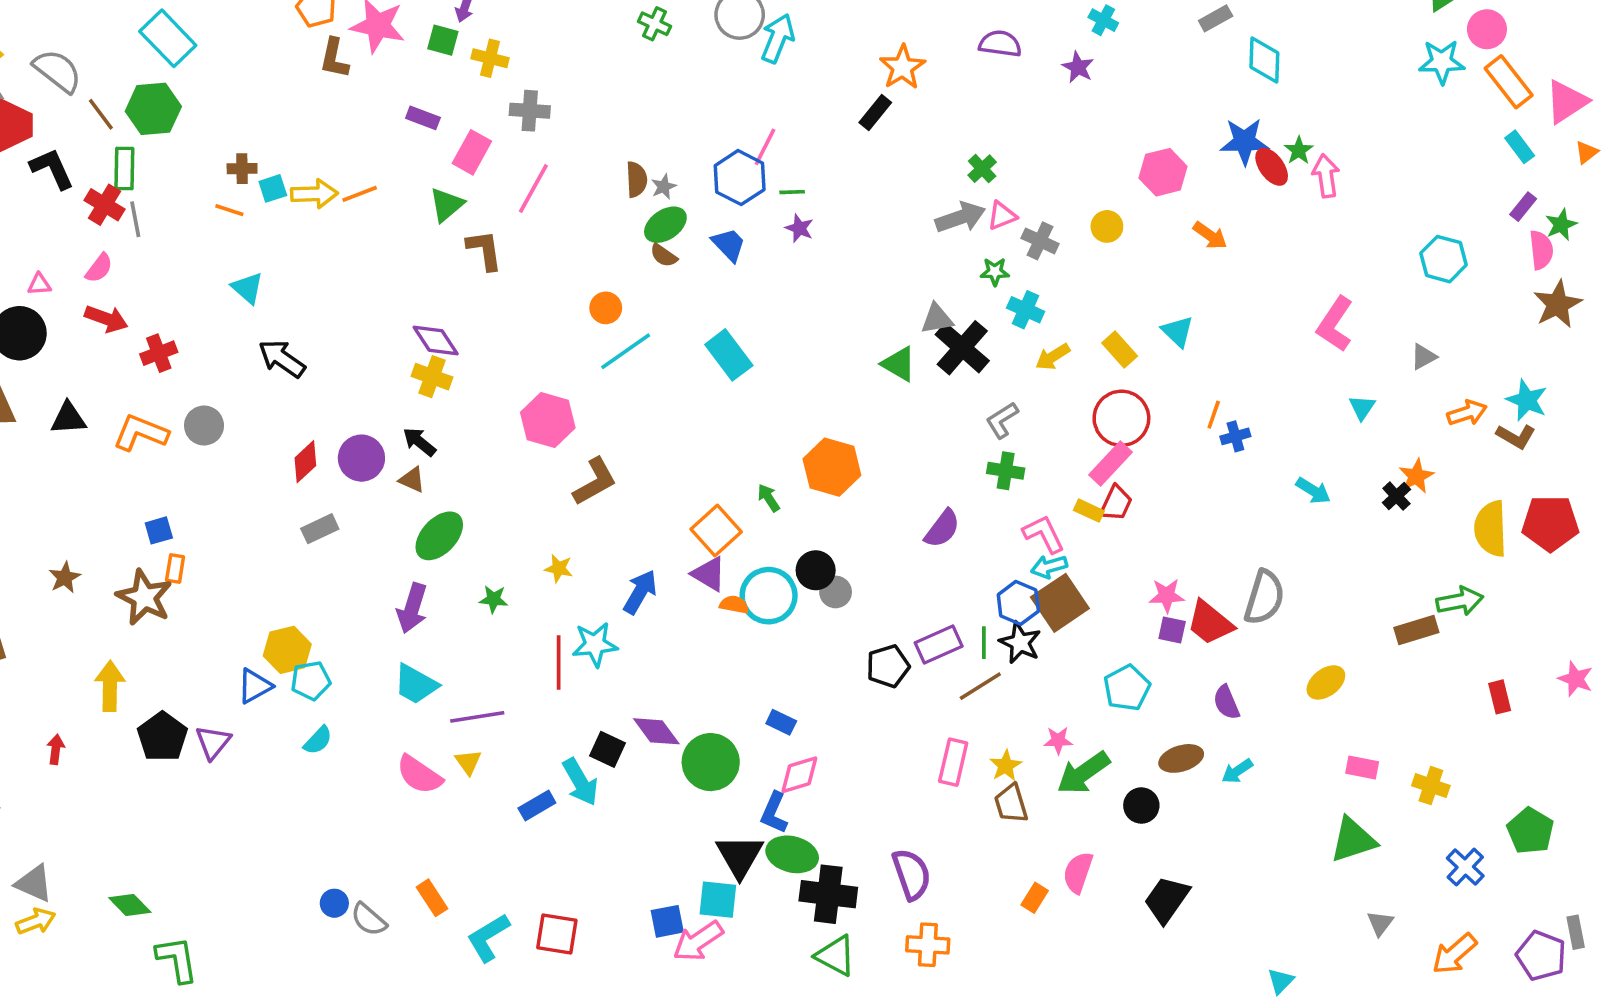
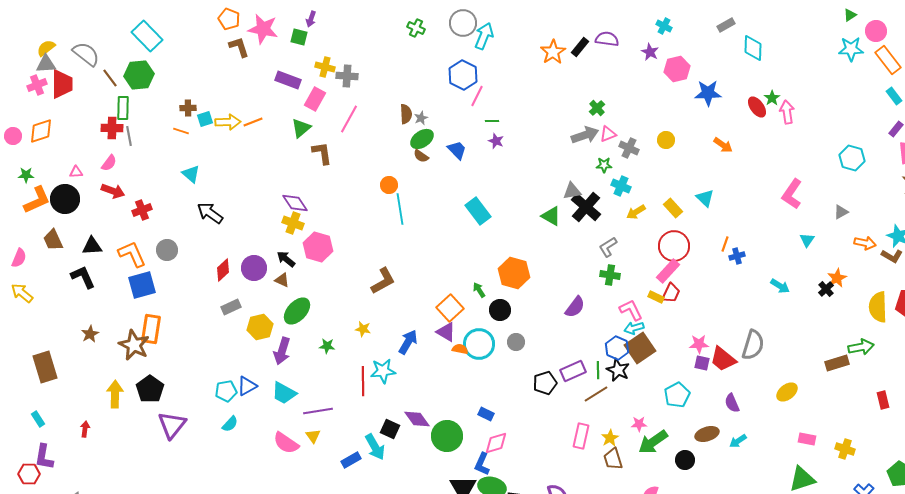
brown L-shape: (334, 58) -> (239, 47), turned 150
yellow cross: (490, 58) -> (325, 67), moved
black rectangle: (875, 112) -> (580, 47), moved
purple rectangle: (423, 118) -> (288, 80), size x1.4
blue star: (1244, 141) -> (708, 93), moved
black L-shape: (52, 169) -> (83, 277), moved
pink hexagon: (1163, 172) -> (677, 69), moved
blue hexagon: (740, 178) -> (463, 75), moved
red cross: (104, 205) -> (112, 128), turned -30
cyan line: (626, 351) -> (400, 209), turned -64
cyan rectangle: (729, 355) -> (478, 211), moved
orange arrow: (1467, 413) -> (865, 243), turned 30
pink hexagon: (548, 420) -> (318, 247), moved
orange L-shape: (141, 433) -> (132, 254), turned 44
blue square: (159, 530) -> (142, 285), moved, size x1.8
orange rectangle: (175, 568) -> (151, 329), size x1.8
black circle: (816, 570) -> (500, 310), moved
yellow hexagon: (287, 650) -> (260, 327), moved
blue triangle: (255, 686) -> (247, 386), moved
black pentagon: (162, 737) -> (150, 389), moved
purple triangle: (213, 742) -> (172, 425), size x1.4

